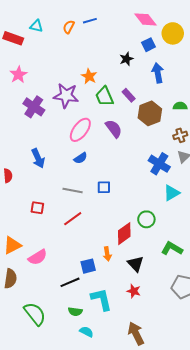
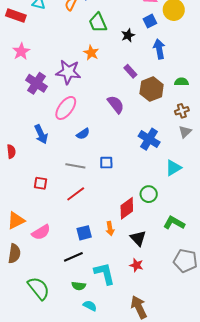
green trapezoid: (104, 96) -> (98, 23), moved
pink ellipse: (80, 130) -> (66, 108), moved
blue cross: (159, 164) -> (149, 139), moved
blue square: (88, 266) -> (84, 233), moved

